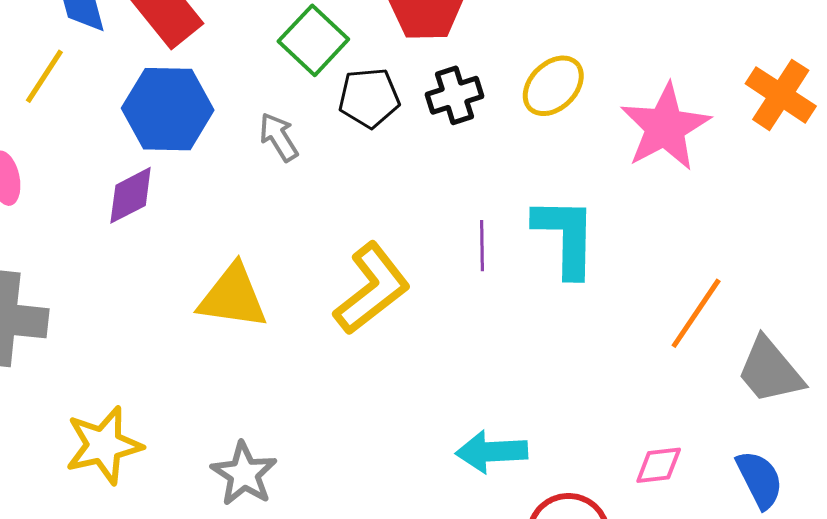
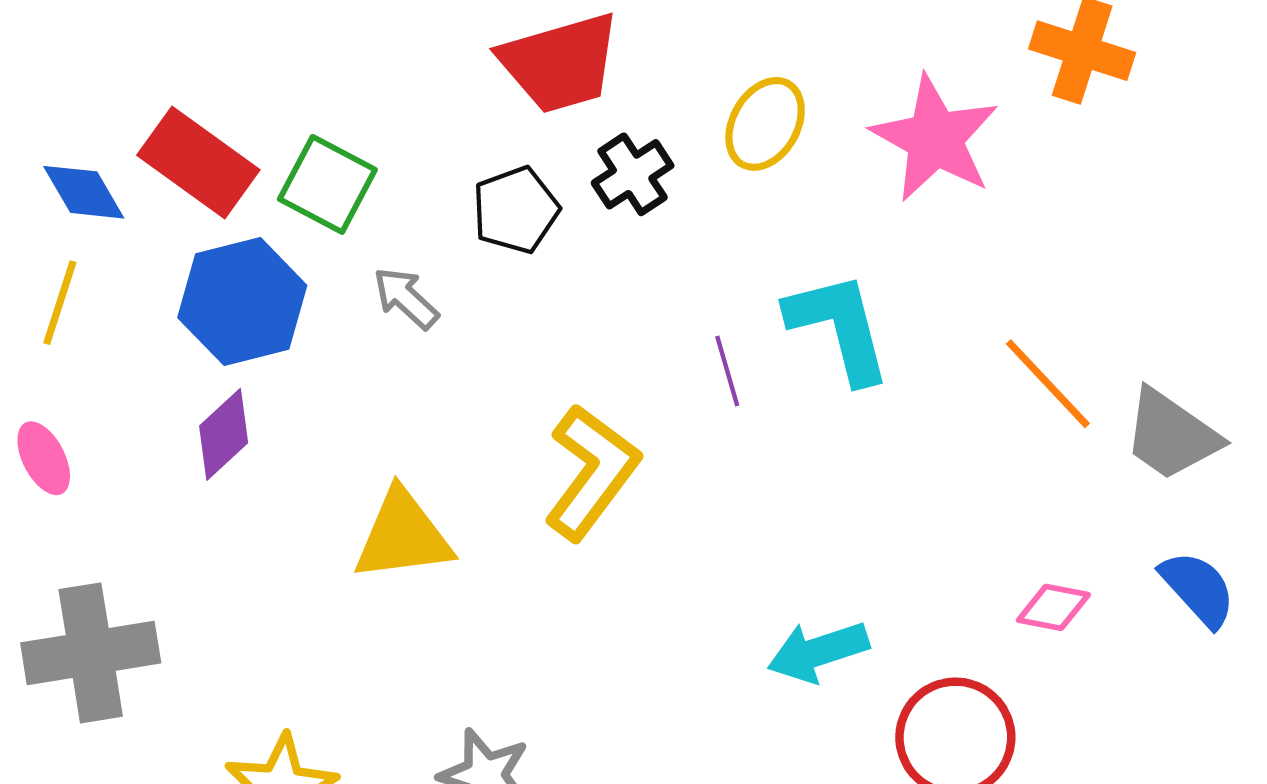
green square: (313, 40) -> (327, 184), moved
orange line: (696, 313) -> (1048, 384), turned -62
pink diamond: (659, 465) -> (1053, 607), turned 33

